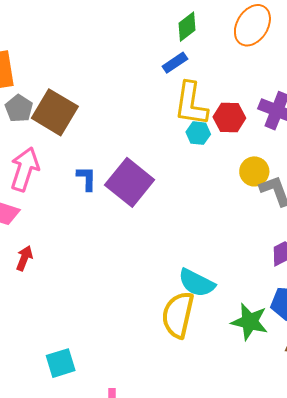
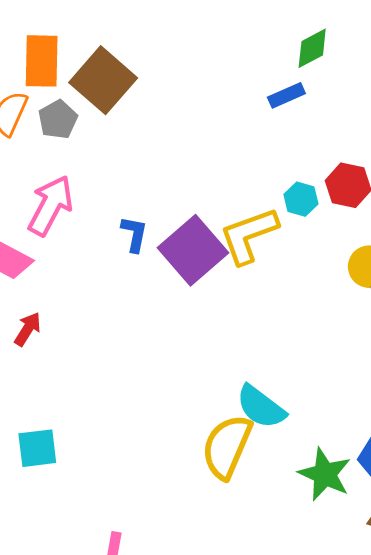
yellow L-shape: (191, 104) -> (249, 235), moved, turned 51
brown square: (55, 112) -> (103, 80), moved
cyan square: (61, 363) -> (37, 448), moved

